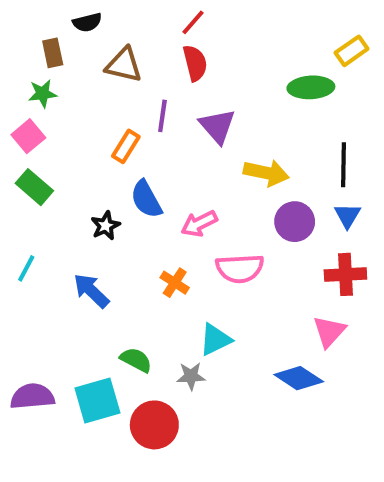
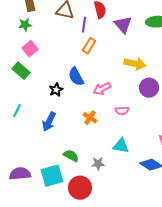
purple line: (162, 116) -> (84, 25), moved
purple triangle: (217, 126) -> (123, 25), moved
pink square: (28, 136) -> (30, 49), moved
orange rectangle: (126, 146) -> (89, 46), moved
pink semicircle: (240, 268) -> (122, 111), size x0.6
blue arrow: (91, 291) -> (49, 122), turned -108
cyan triangle: (215, 340) -> (121, 146), moved, turned 36

